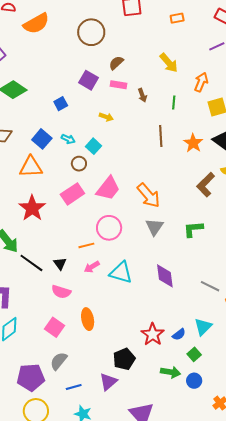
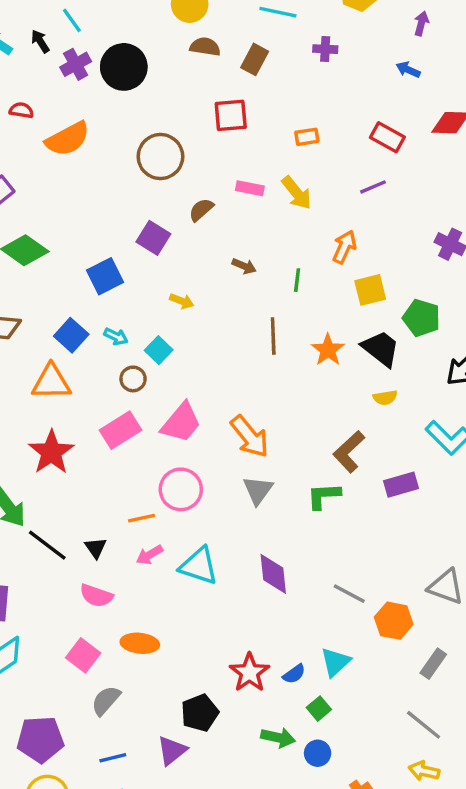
yellow arrow: (169, 63) -> (297, 193), moved
pink rectangle: (118, 85) -> (250, 188), moved
brown arrow: (142, 95) -> (244, 266), turned -48
blue square: (61, 104) -> (105, 276), size x1.5
brown L-shape: (206, 185) -> (349, 452), moved
orange ellipse: (88, 319) -> (140, 643), turned -75
gray semicircle: (59, 361) -> (106, 700), moved

